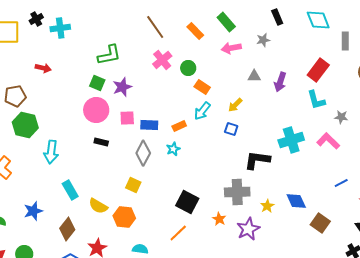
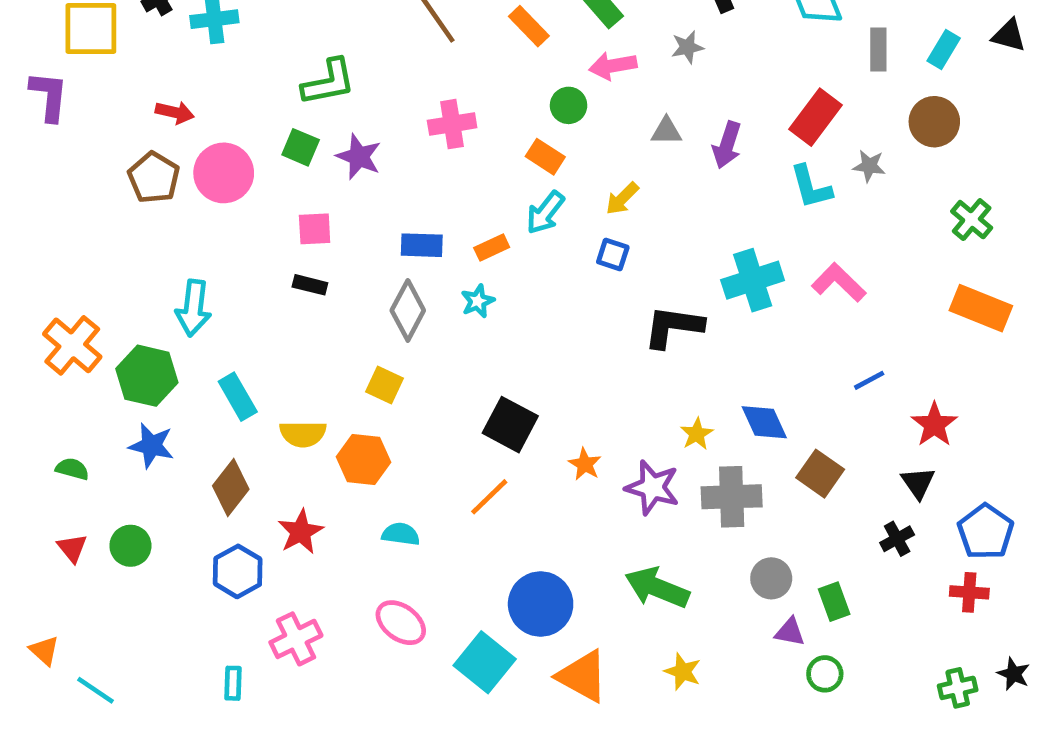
pink cross: (162, 60) -> (452, 124), moved, turned 30
green circle: (188, 68) -> (569, 105), moved
purple star: (122, 87) -> (359, 157), turned -30
brown pentagon: (15, 96) -> (154, 178), moved, turned -30
pink circle: (96, 110) -> (224, 173), moved
gray star: (341, 117) -> (869, 166), moved
pink square: (127, 118) -> (315, 229), moved
green hexagon: (25, 125) -> (147, 376), moved
gray cross: (237, 192) -> (732, 497), moved
yellow semicircle: (98, 206) -> (303, 434), turned -30
blue star: (33, 211) -> (151, 446), turned 30
purple star: (248, 229) -> (652, 488), turned -30

